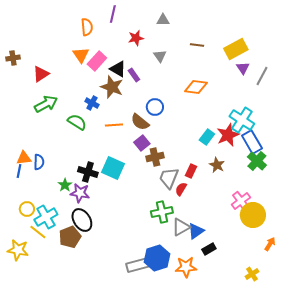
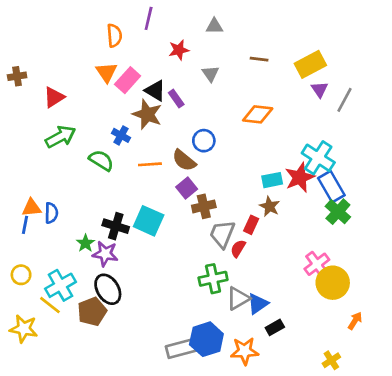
cyan rectangle: (207, 137) -> (272, 180), turned 42
brown star: (217, 165) -> (270, 206), moved
yellow circle: (27, 209) -> (21, 275), moved

